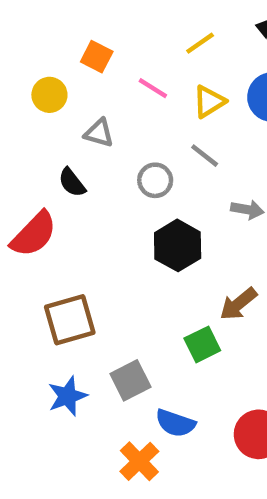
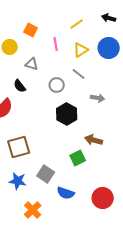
pink line: (153, 88) -> (56, 44), turned 48
brown arrow: (238, 304) -> (94, 140), turned 54
gray square: (130, 380) -> (46, 174), turned -30
blue star: (67, 396) -> (18, 181), turned 30
orange cross: (139, 461) -> (33, 210), moved

